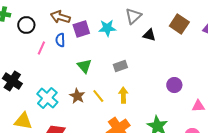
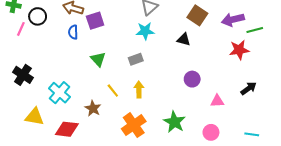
cyan star: (107, 28) -> (145, 31), moved
black triangle: (149, 35) -> (184, 39), moved
pink line: (41, 48) -> (21, 29), moved
brown star: (77, 96) -> (93, 108), moved

